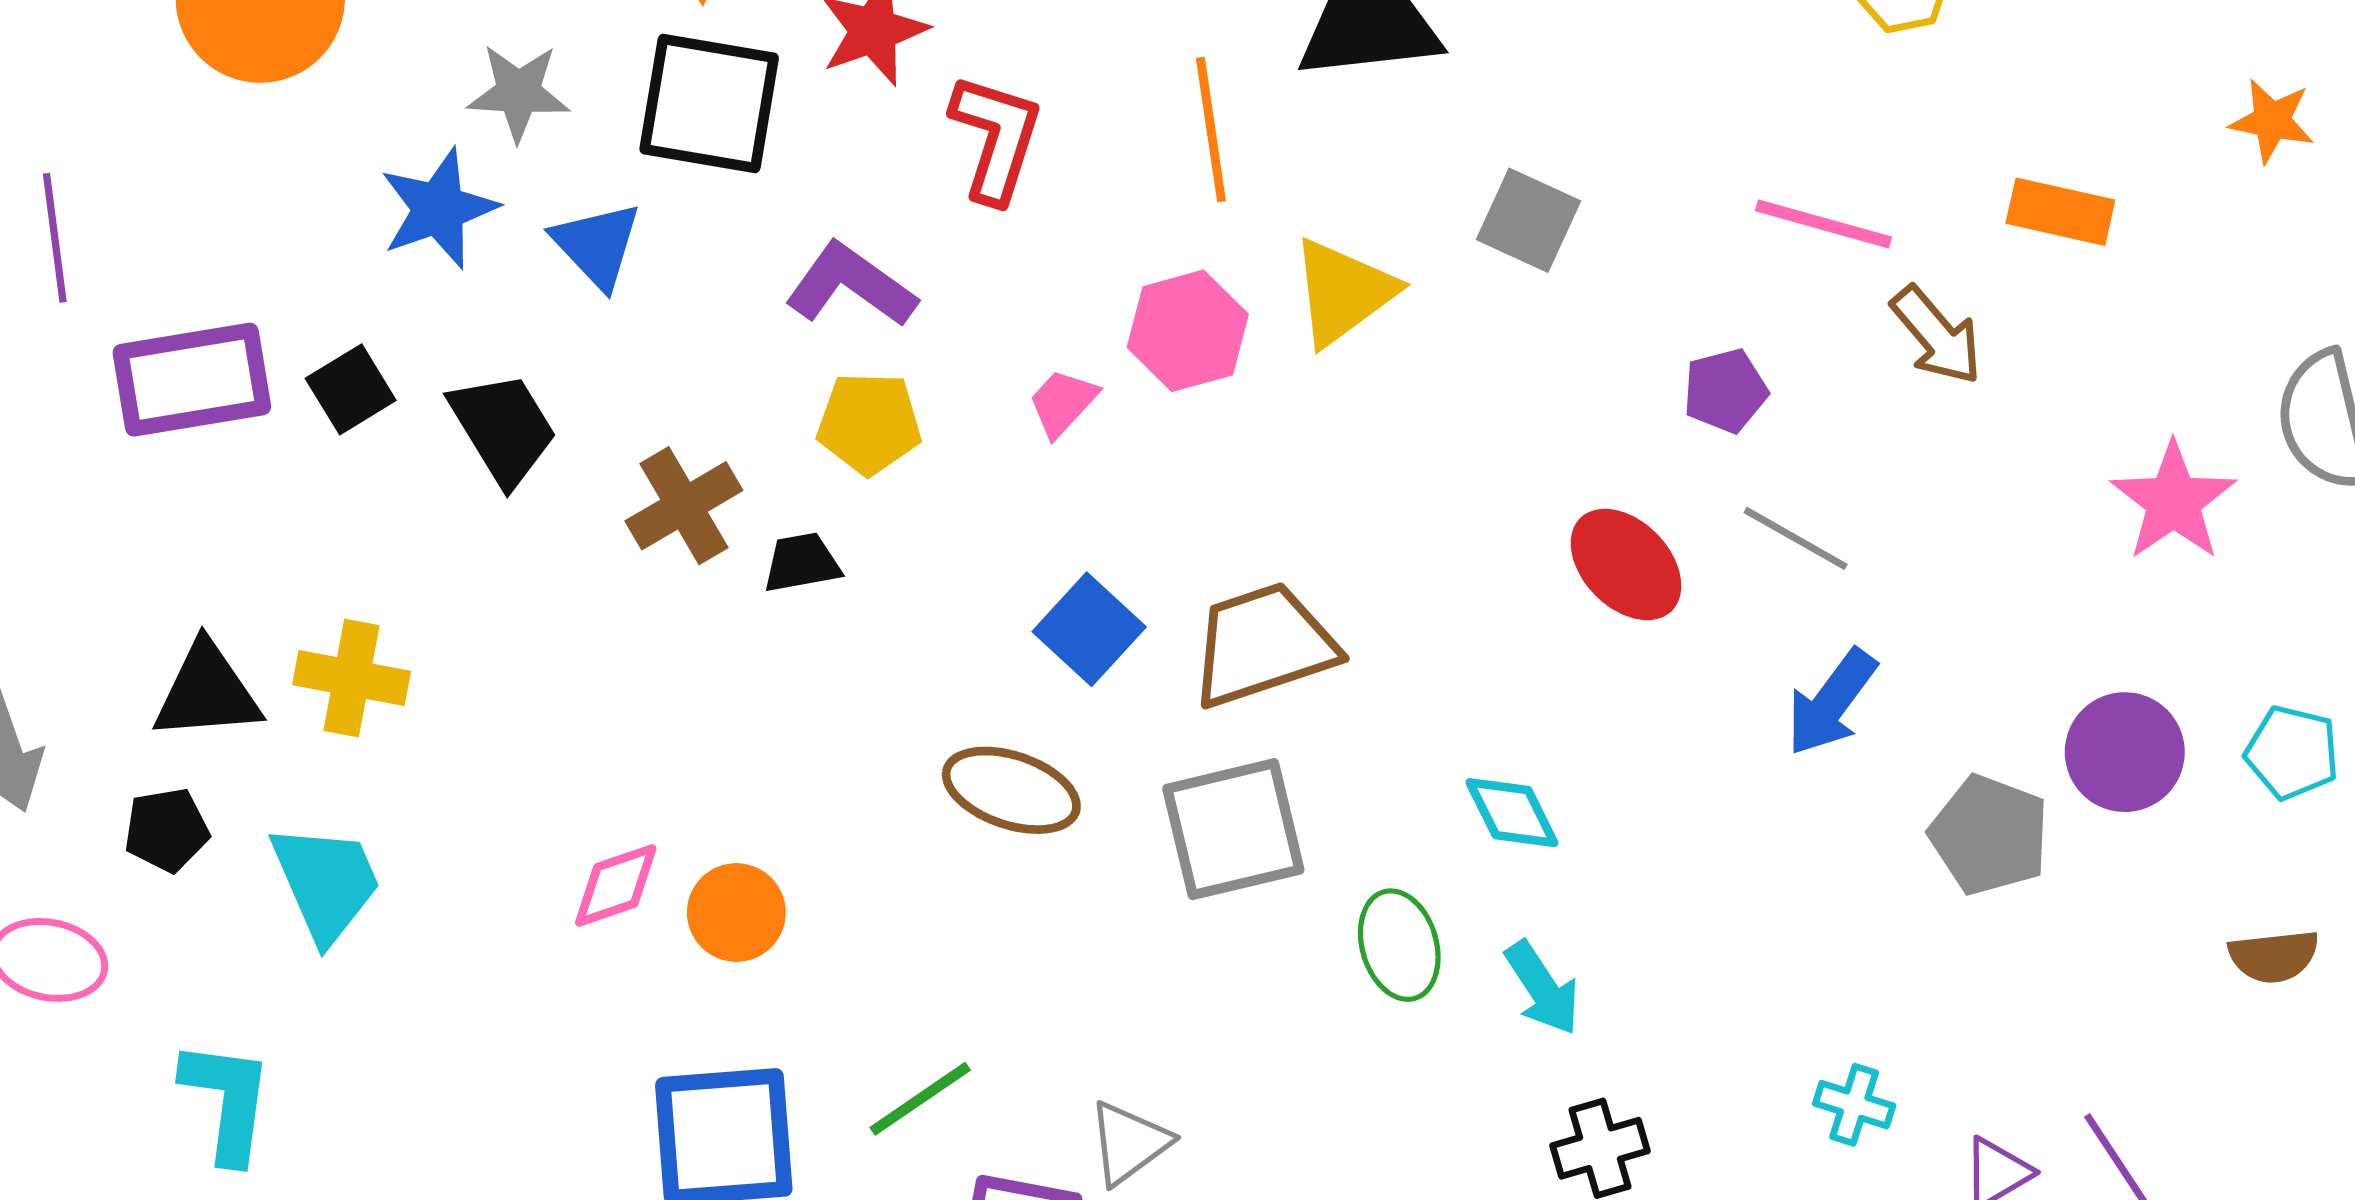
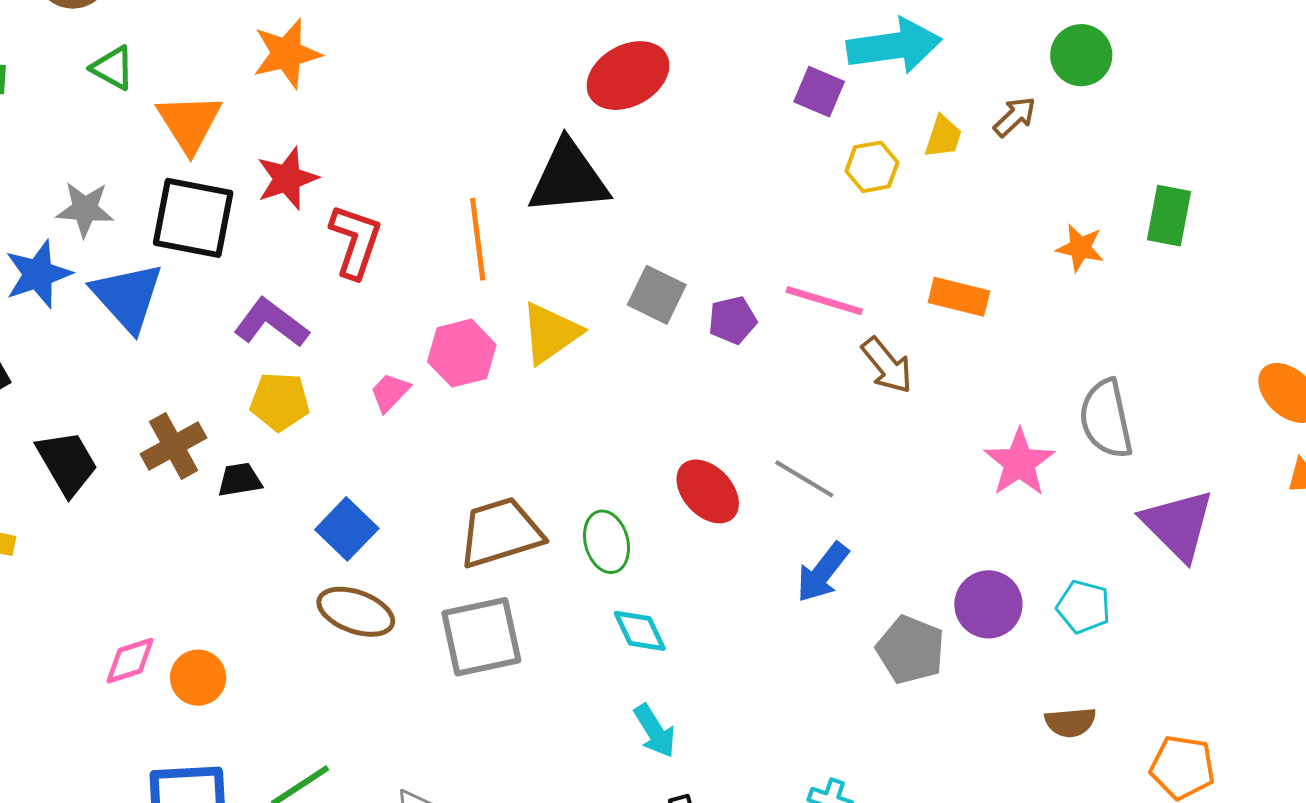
blue triangle: (597, 245) -> (128, 297), size x1.4
purple pentagon: (1725, 391) -> (733, 320), moved
black trapezoid: (503, 429) -> (67, 463), moved
blue square: (1089, 629) -> (347, 529), moved
green ellipse: (1399, 945) -> (607, 542), moved

